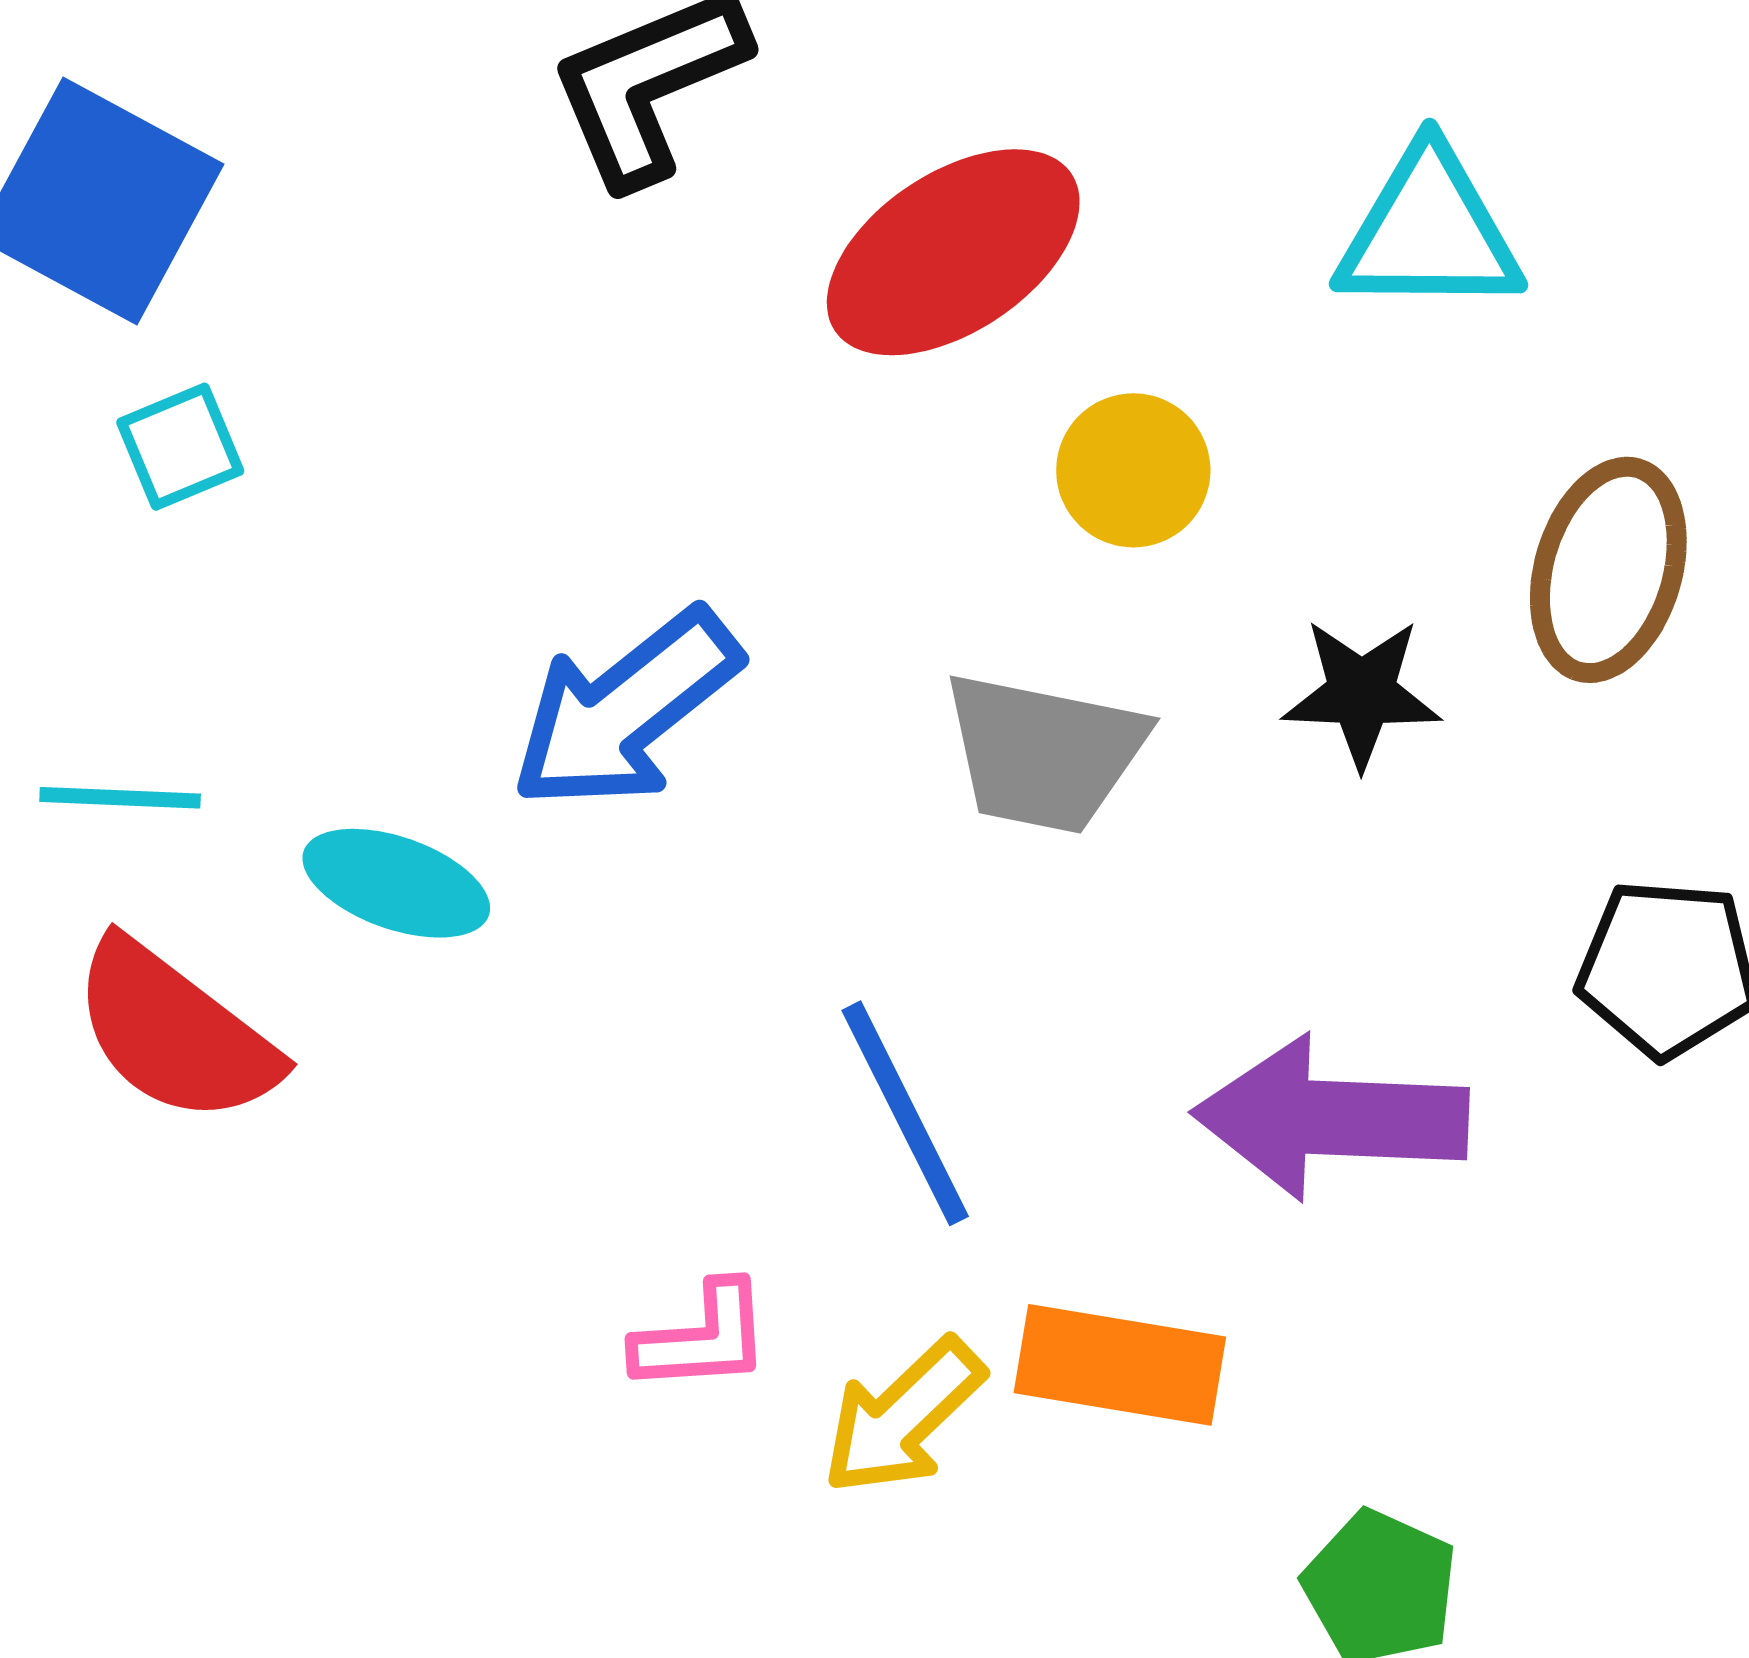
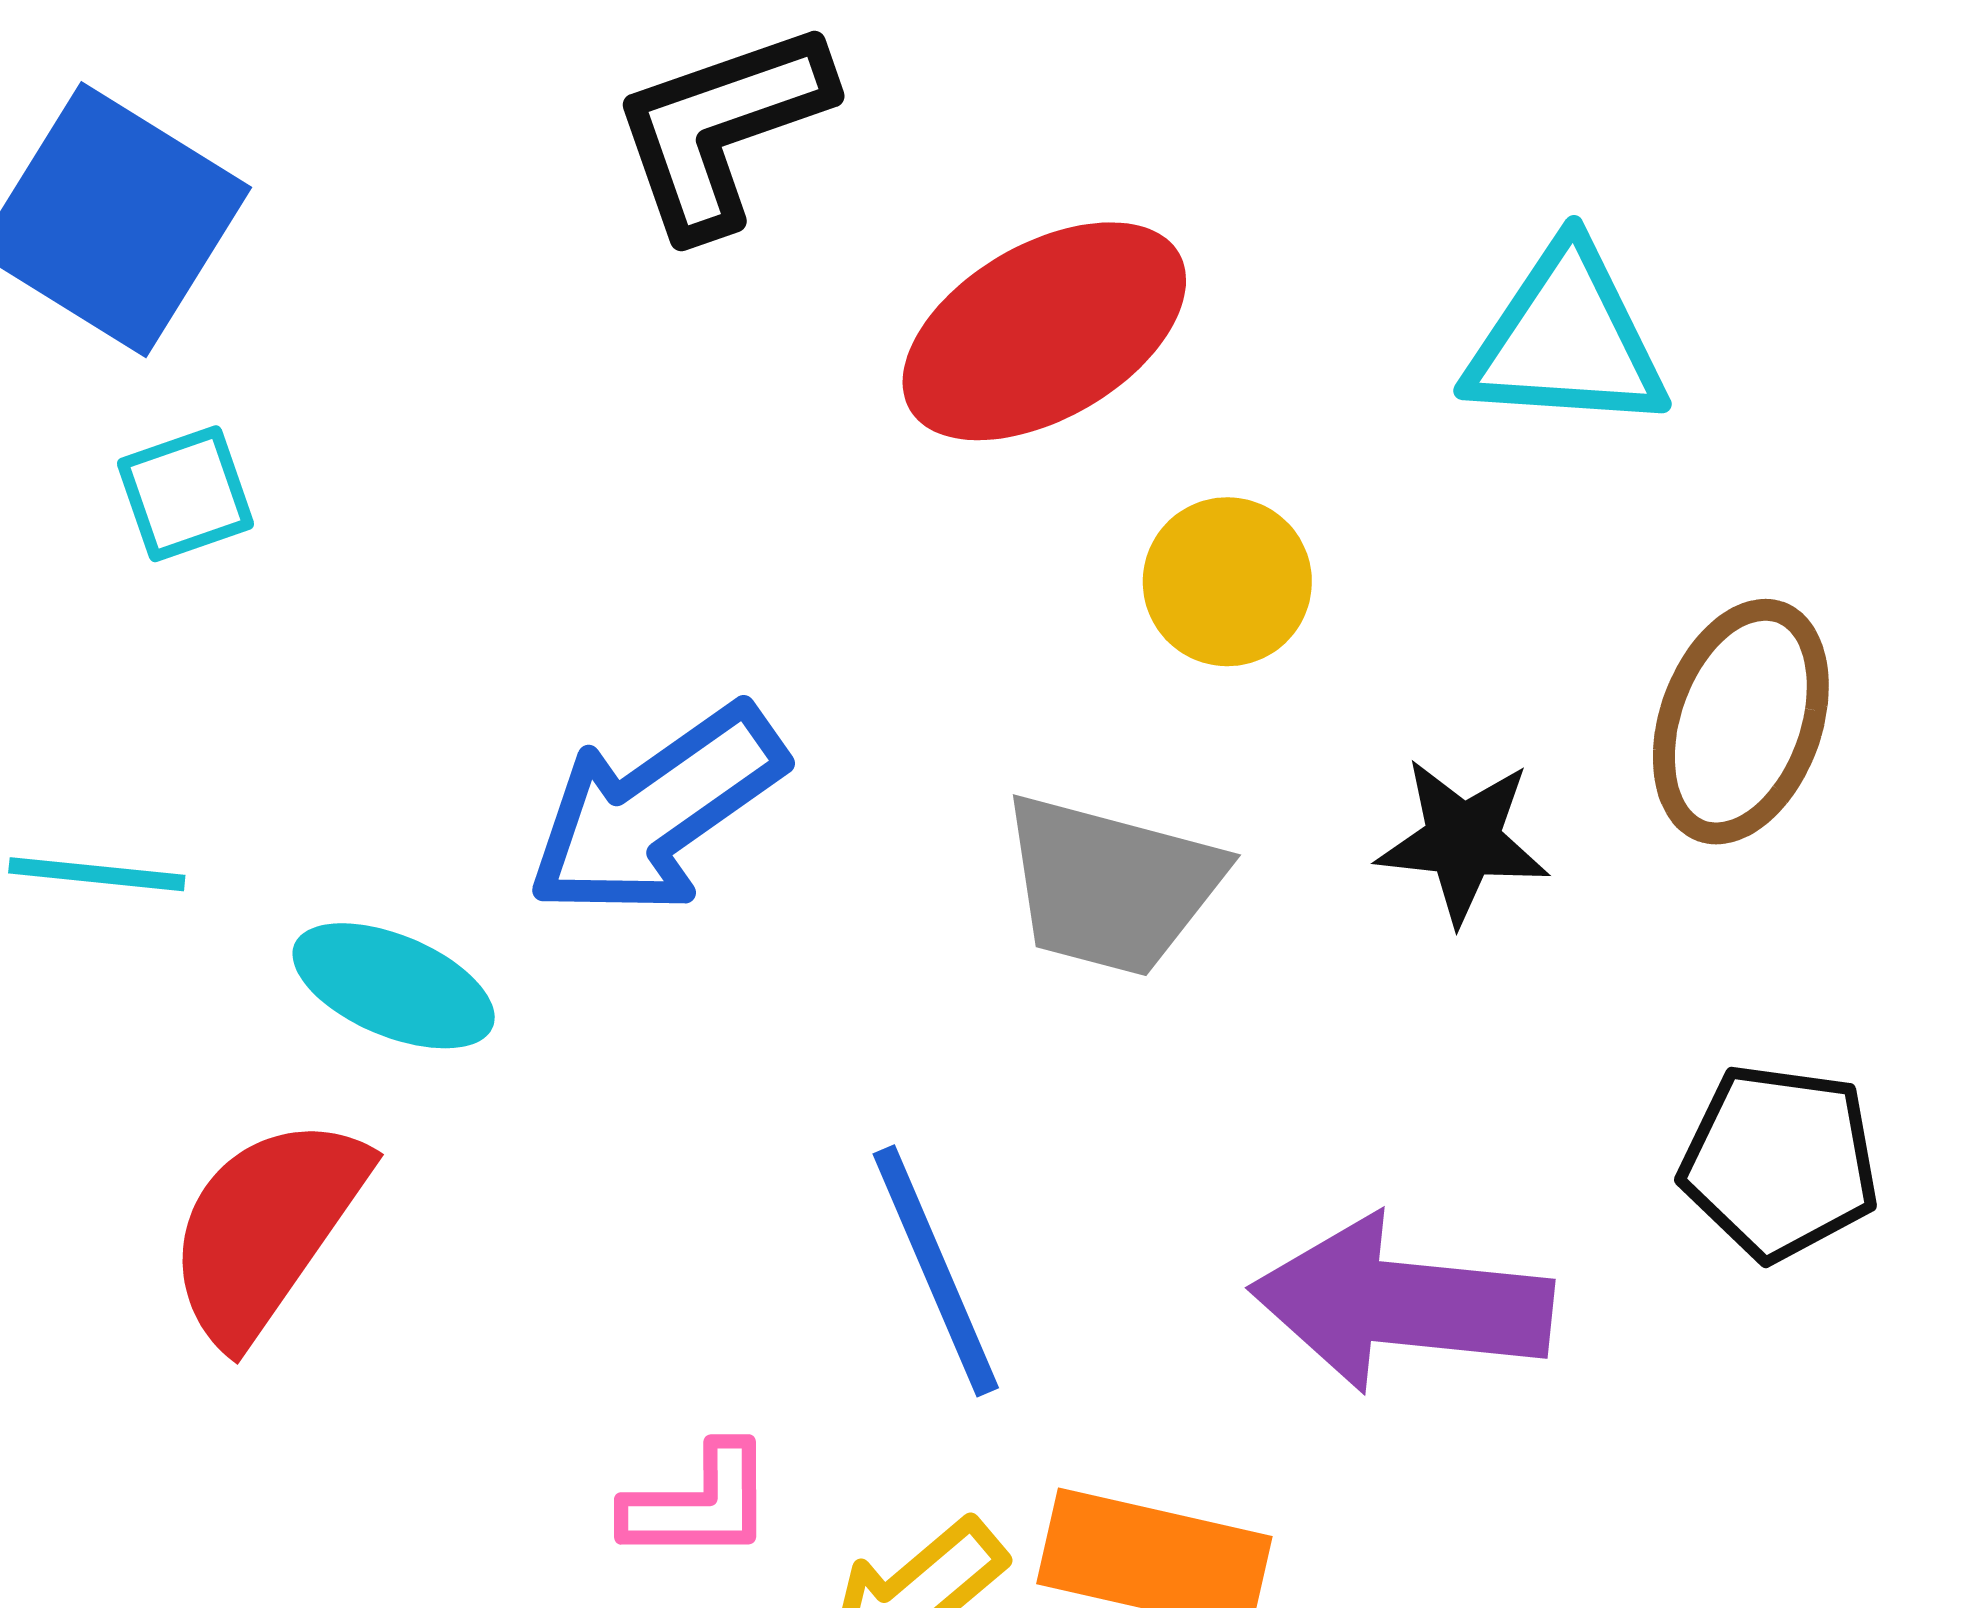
red semicircle: (175, 1032) -> (266, 1229), moved, turned 84

